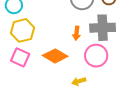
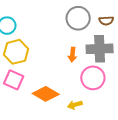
orange diamond: (55, 56) -> (46, 94), moved

